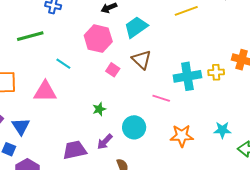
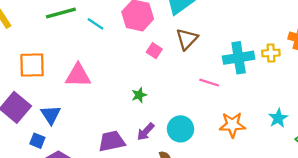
brown triangle: (142, 60) -> (187, 39), turned 30
cyan line: (63, 64) -> (96, 24), moved
cyan circle: (134, 127) -> (181, 129), moved
cyan star: (222, 130) -> (278, 118), turned -30

